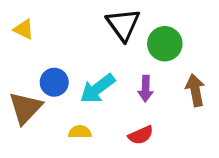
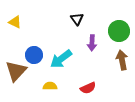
black triangle: (123, 24) -> (77, 19), size x0.6
green circle: (165, 44) -> (119, 31), moved
purple arrow: (146, 89) -> (92, 43), moved

